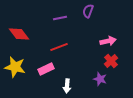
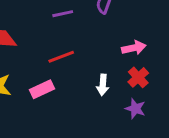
purple star: (100, 79) -> (135, 109), moved
white arrow: (67, 86) -> (103, 85), moved

